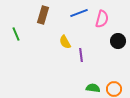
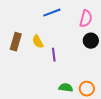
brown rectangle: (43, 15) -> (16, 42), moved
pink semicircle: (102, 19) -> (86, 19), moved

